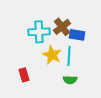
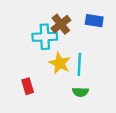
brown cross: (62, 27) -> (61, 24), moved
blue rectangle: (77, 35) -> (94, 21), moved

